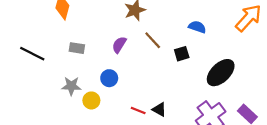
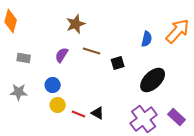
blue semicircle: (197, 27) -> (147, 39), moved, turned 84
brown line: (153, 40) -> (92, 51), turned -30
yellow circle: (91, 100) -> (58, 105), moved

